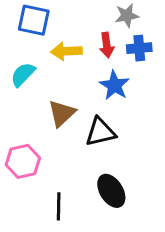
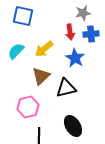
yellow arrow: (66, 51) -> (44, 49), moved, turned -36
pink hexagon: (23, 161) -> (28, 107), moved

